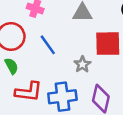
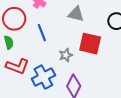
blue cross: (62, 97) -> (43, 77), turned -35

